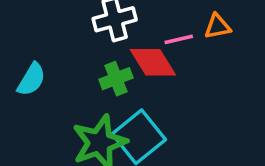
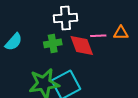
green cross: (116, 79) -> (53, 43), moved

